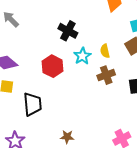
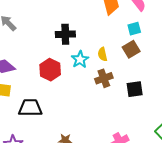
black cross: (68, 31) -> (65, 34), turned -30
black trapezoid: (32, 104) -> (30, 108), turned -85

